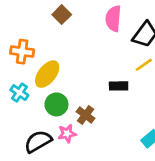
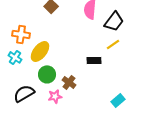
cyan cross: (19, 93) -> (15, 57), moved
black semicircle: (38, 141) -> (24, 93), moved

